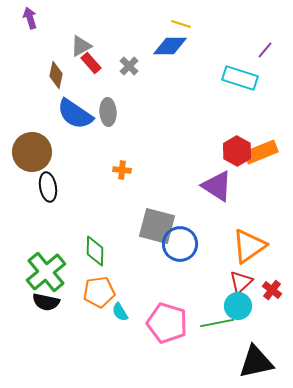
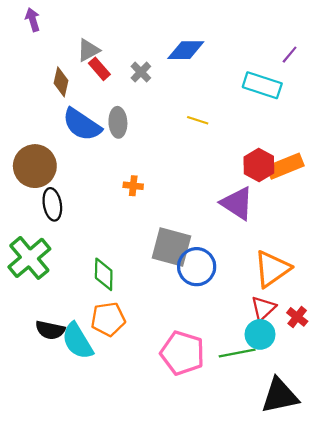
yellow line: (181, 24) -> (198, 120), moved
green cross: (46, 272) -> (29, 258), moved
cyan semicircle: (120, 312) -> (77, 341), moved, size x1.8

